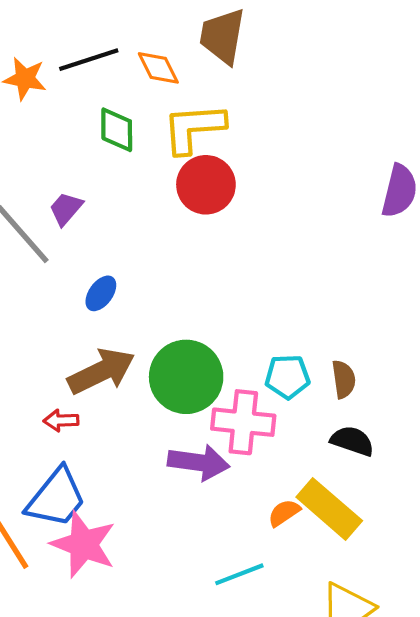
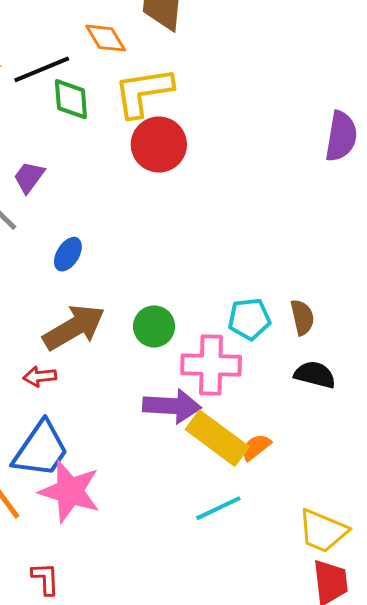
black line: (89, 60) -> (42, 69), moved
green circle: (186, 377) -> (154, 326), size x0.6
yellow rectangle: (329, 509) -> (217, 438), moved

